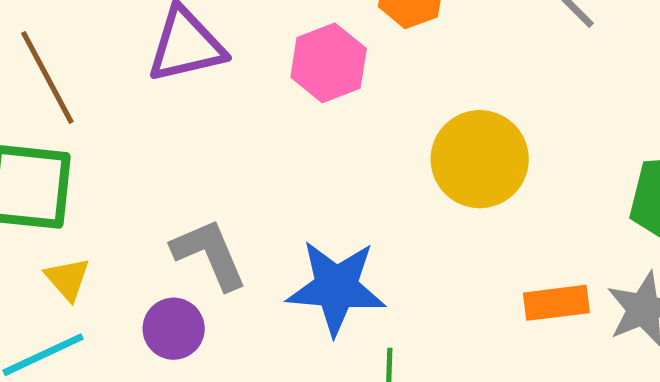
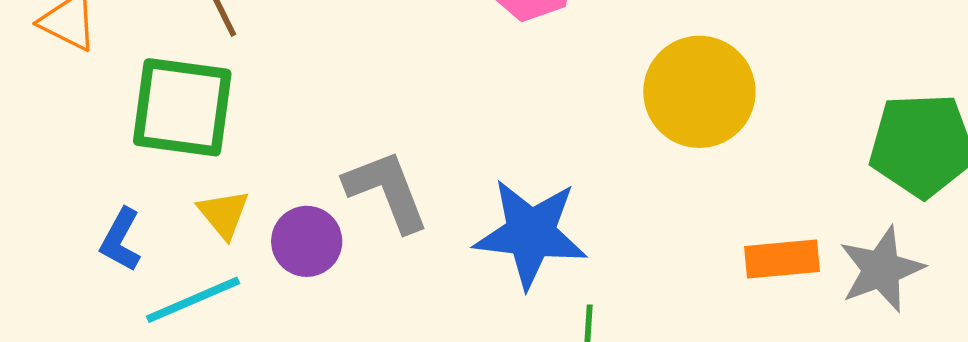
purple circle: (174, 329) -> (307, 241), moved

